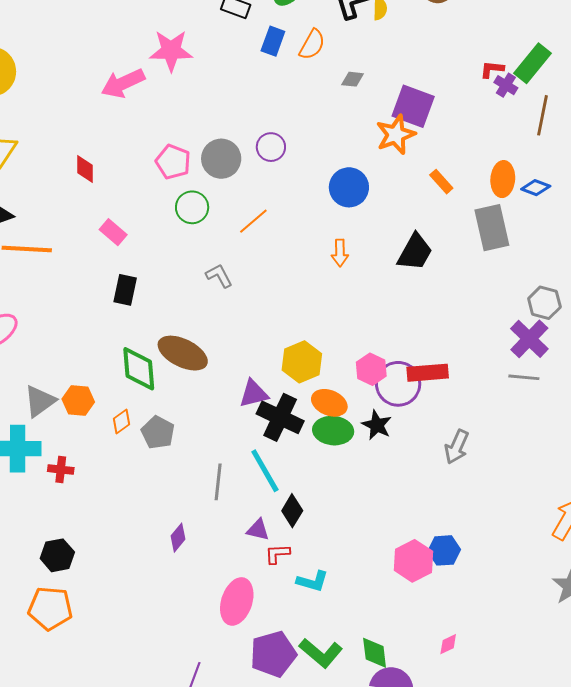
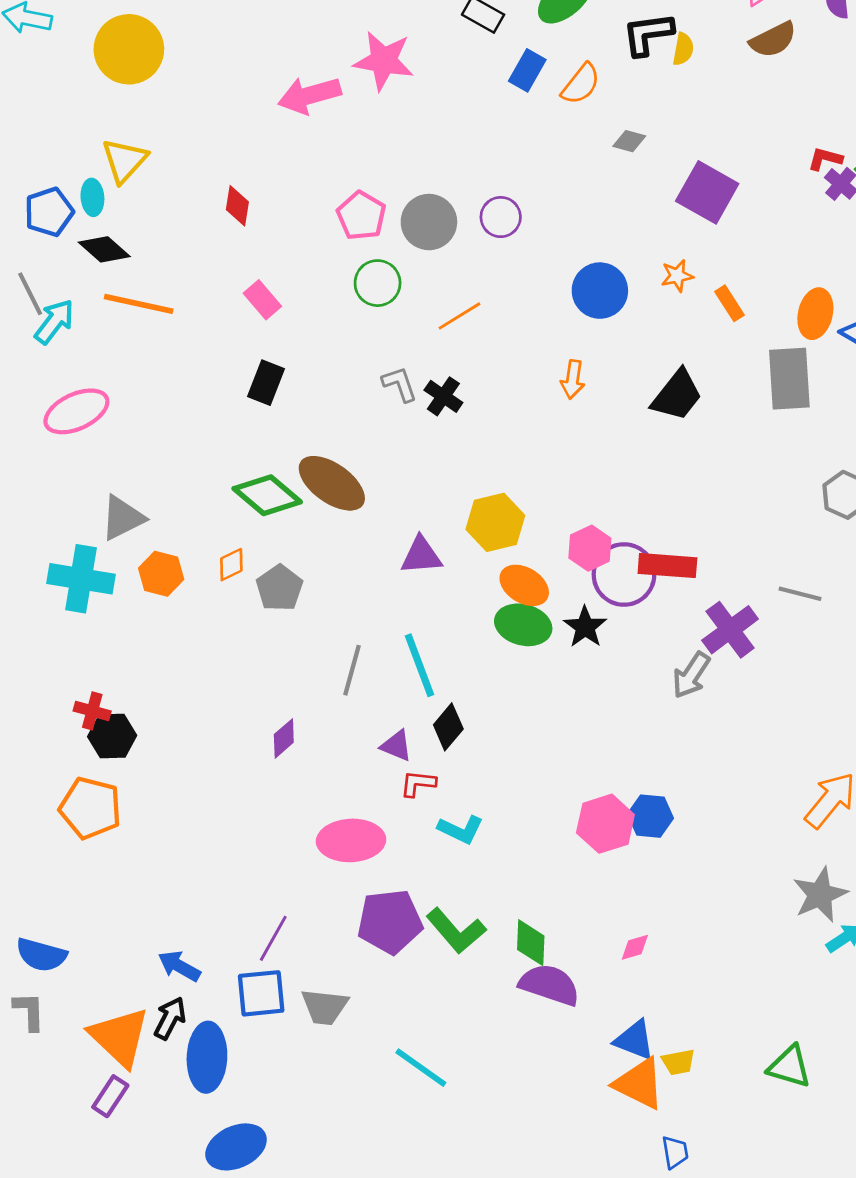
orange star: (396, 135) -> (677, 276), moved, size x0.6
purple cross: (529, 339) -> (730, 630), moved
green diamond: (139, 369) -> (267, 495), turned -54
orange hexagon: (78, 401) -> (161, 574), moved
black cross: (280, 417) -> (443, 396), moved, size x0.6
red cross: (61, 470) -> (92, 711), moved
pink ellipse: (237, 601) -> (351, 840), turned 60

